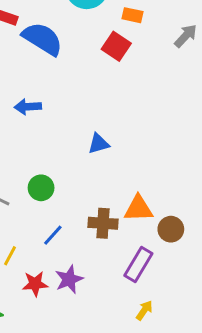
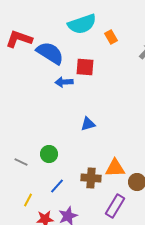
orange rectangle: (133, 15) -> (111, 37), turned 48
red square: (116, 46) -> (85, 67), moved, turned -30
blue arrow: (28, 107) -> (64, 82), moved

